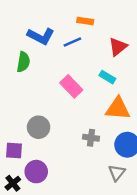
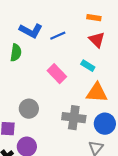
orange rectangle: (85, 21) -> (94, 18), moved
red triangle: (118, 47) -> (97, 40), turned -36
gray cross: (91, 138) -> (74, 118), size x1.6

